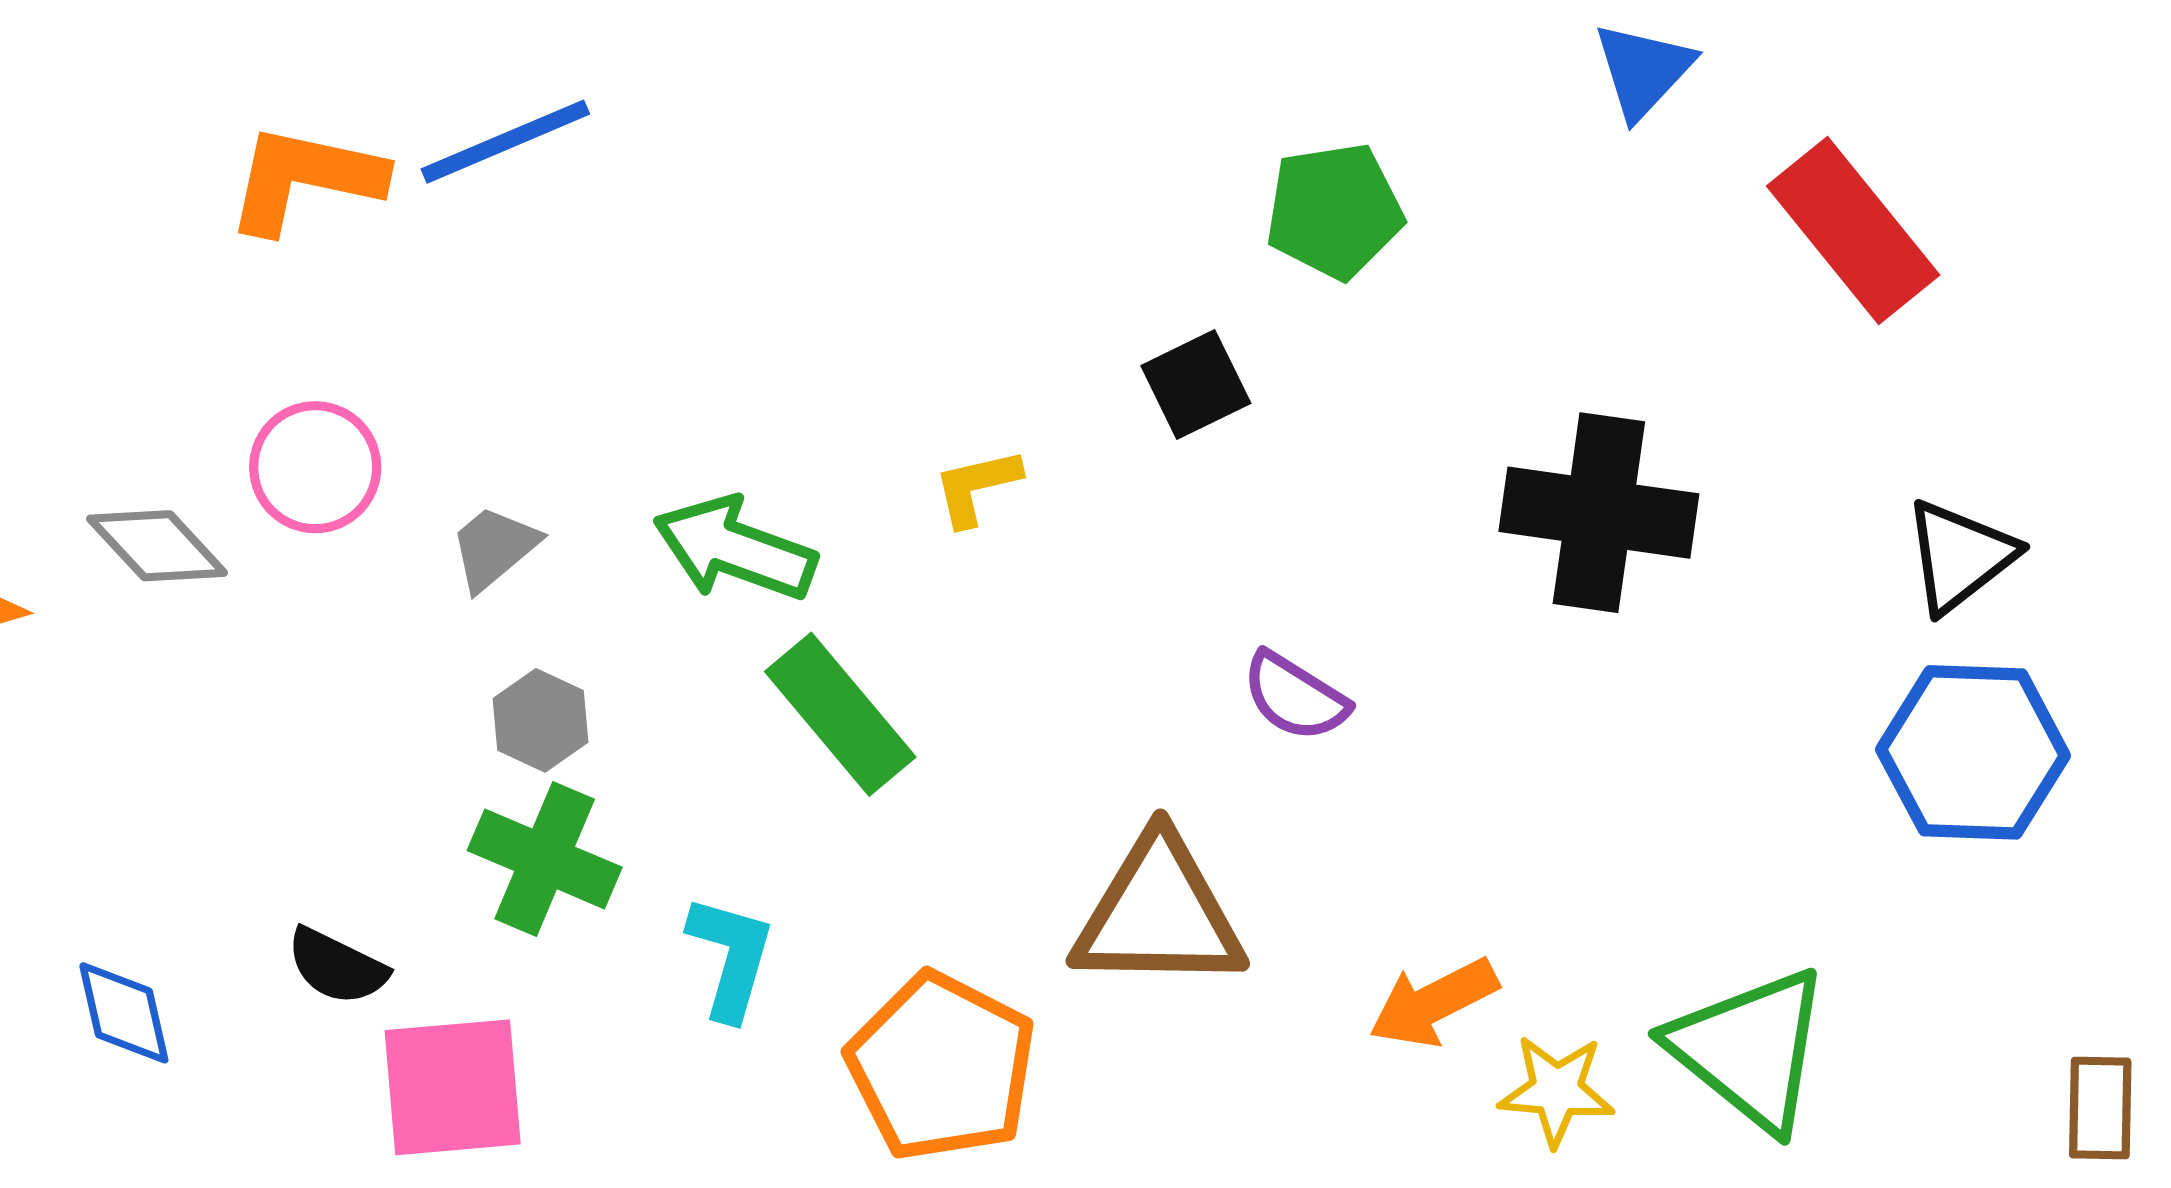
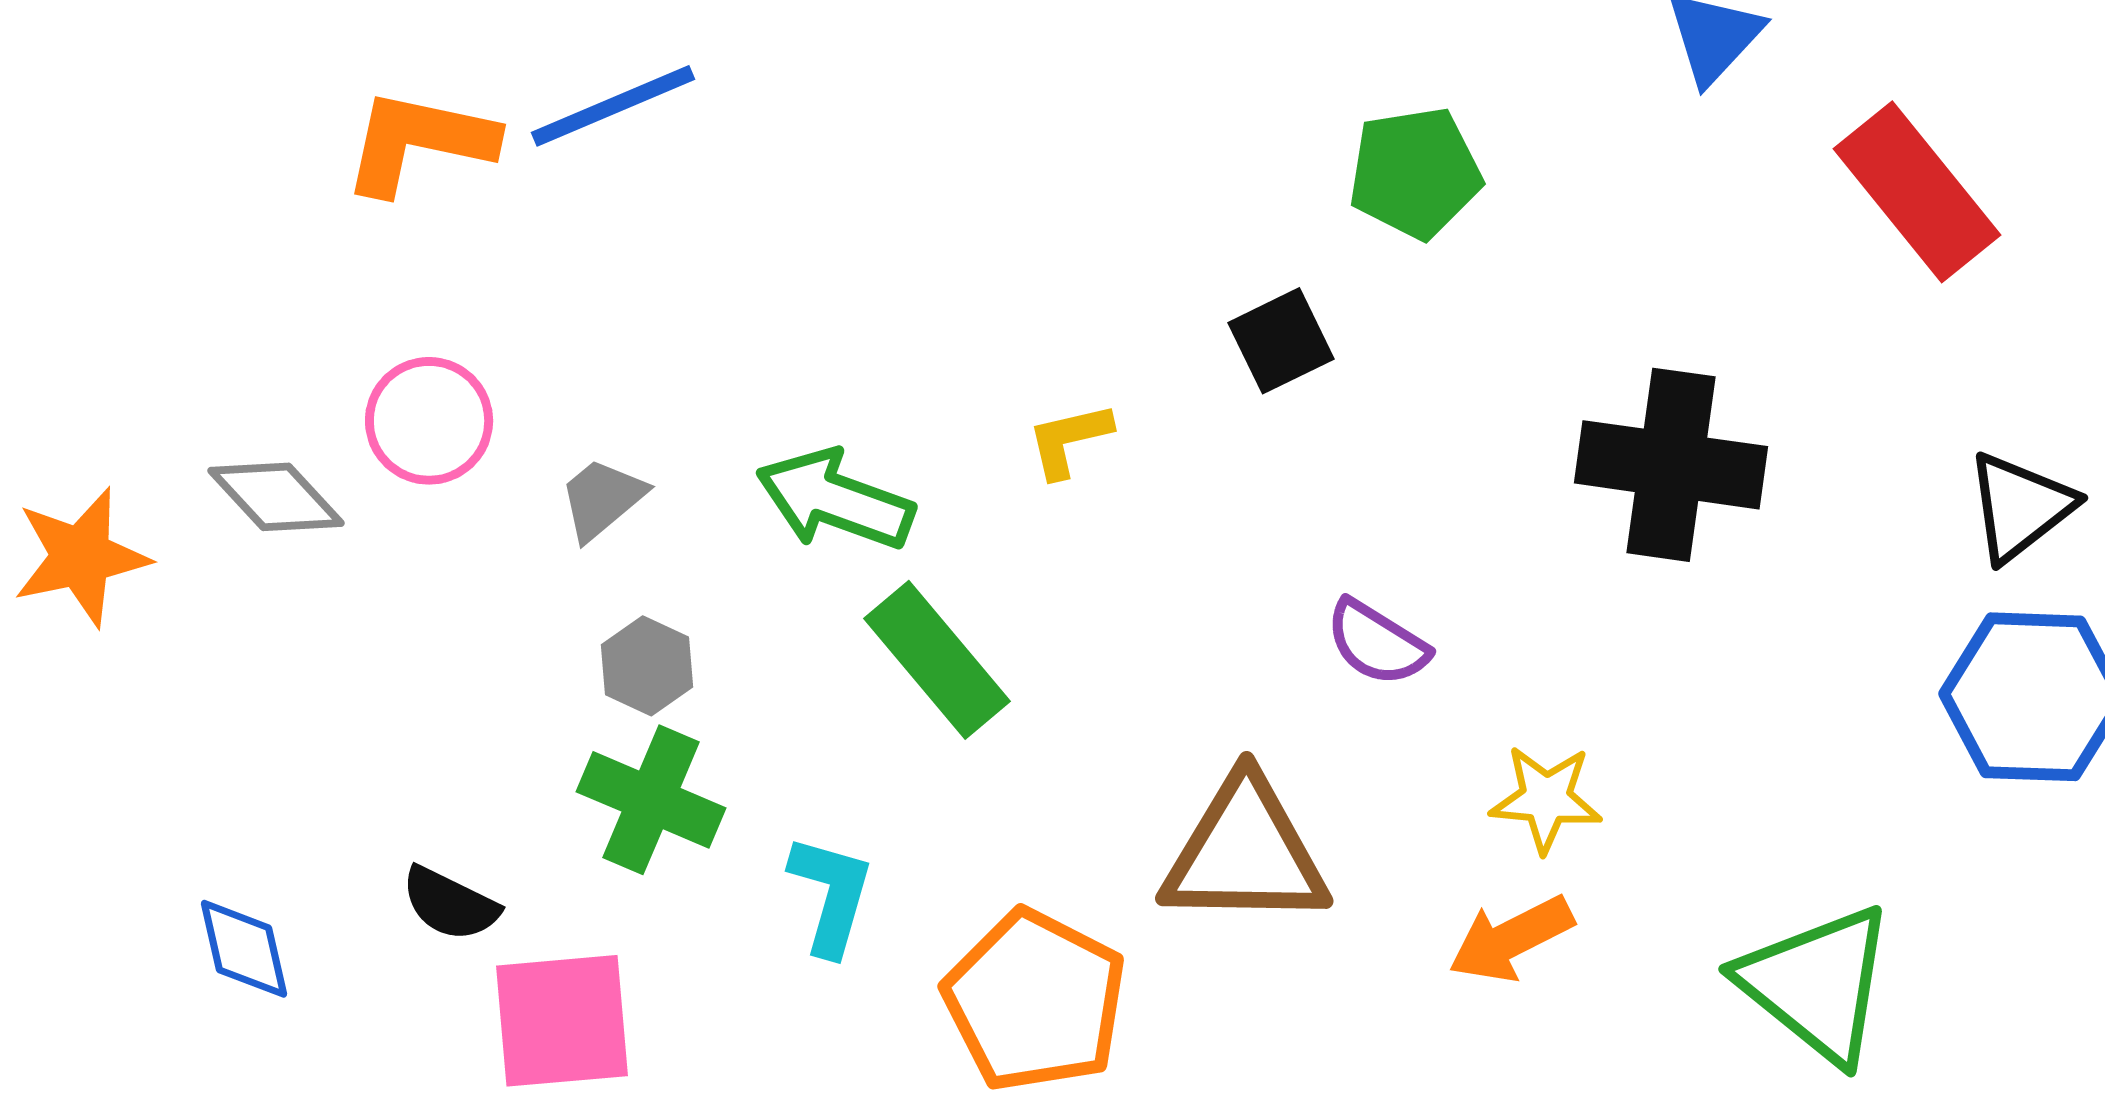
yellow star: (1557, 1090) -> (1546, 799), moved

